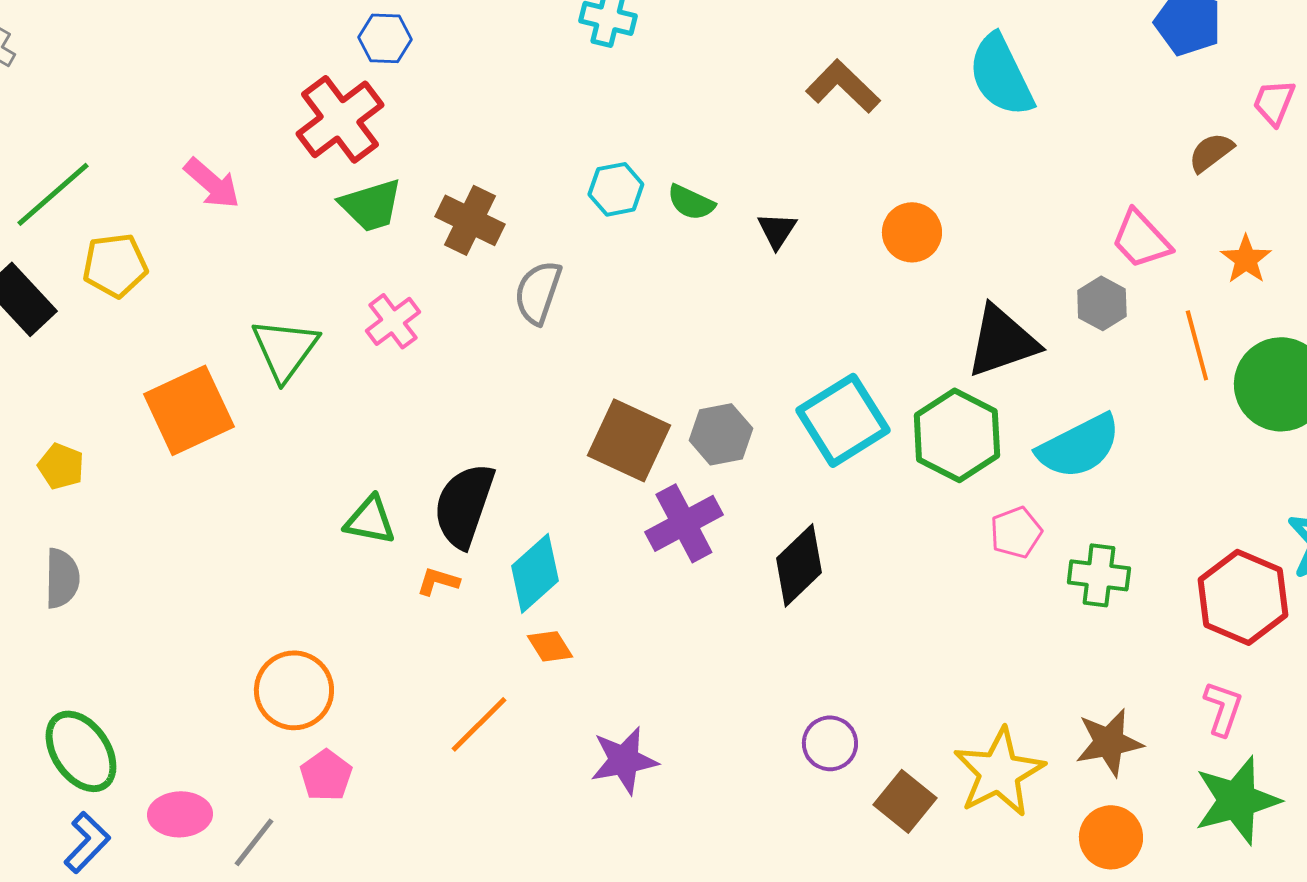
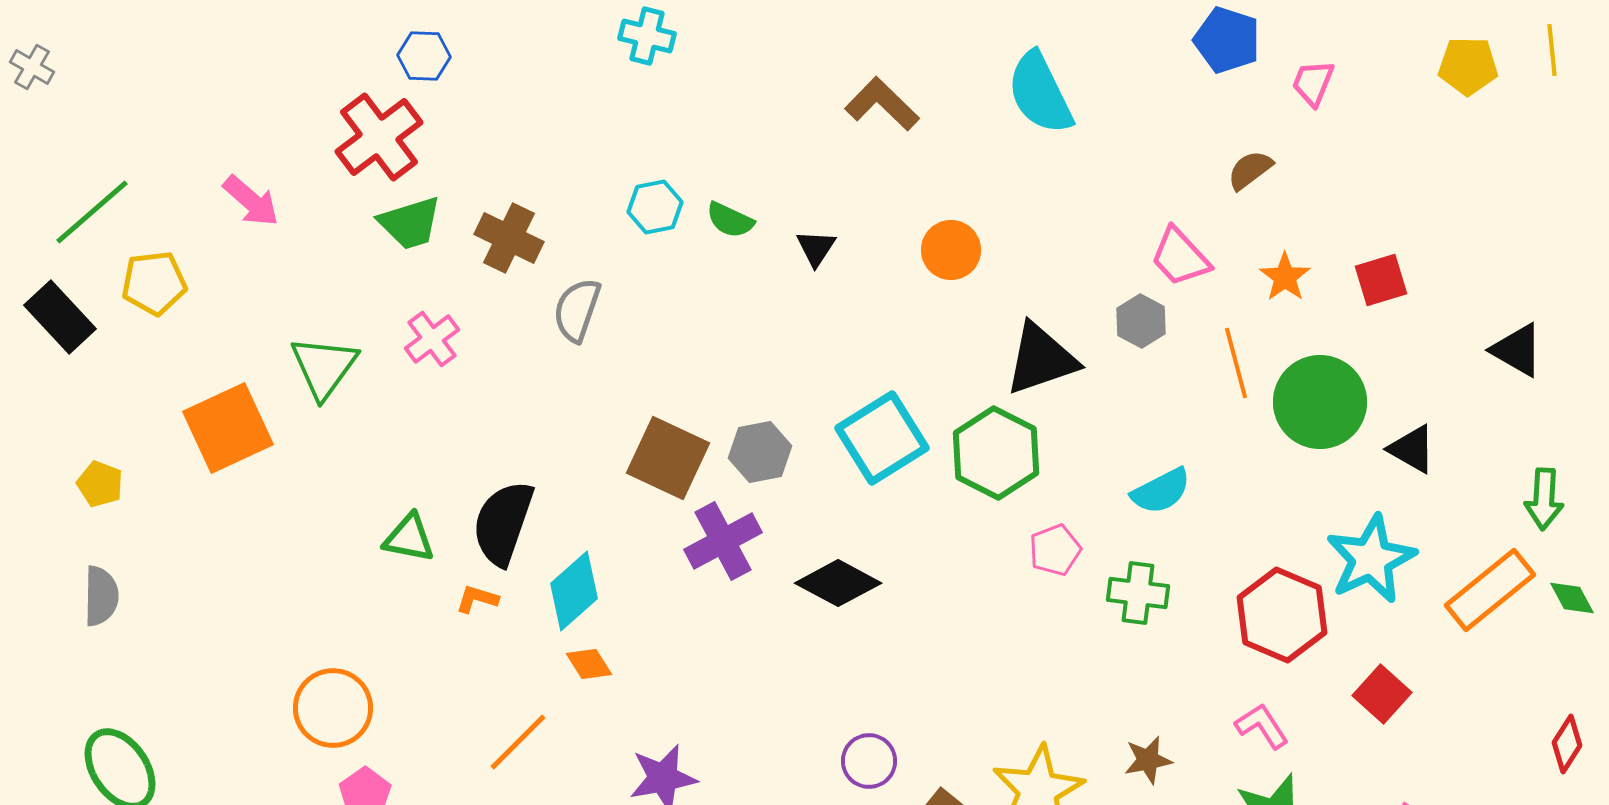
pink trapezoid: (1274, 102) -> (1313, 83), moved
cyan semicircle: (1079, 446) -> (1161, 491), moved, size x0.7
black diamond: (799, 565) -> (838, 583), turned 72
pink L-shape: (1223, 708) -> (1262, 726), turned -52
brown star: (1109, 742) -> (1148, 760), size x0.7

